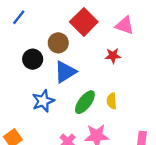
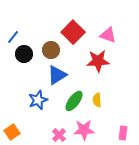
blue line: (19, 17) -> (13, 37), moved
red star: (113, 56) -> (98, 61), size x1.6
black circle: (33, 59) -> (24, 54), moved

